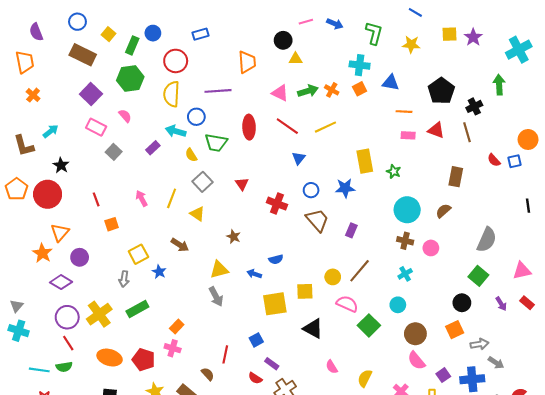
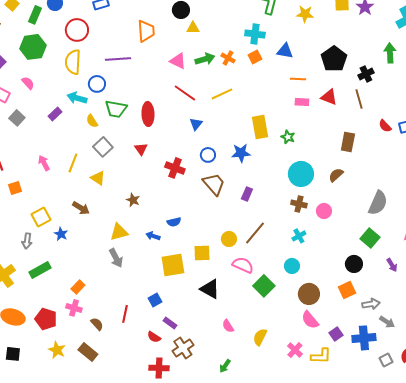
red ellipse: (249, 127) -> (148, 114), moved
brown semicircle: (208, 374) -> (97, 324), moved

